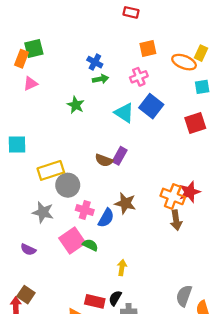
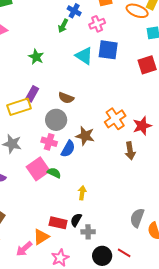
blue cross: (95, 62) -> (74, 11), moved
green arrow: (100, 79) -> (63, 26), turned 128
green star: (76, 105) -> (36, 57), moved
blue square: (151, 106) -> (108, 50), turned -30
purple rectangle: (120, 156) -> (32, 94), moved
gray circle: (68, 185) -> (56, 120), moved
orange cross: (173, 196) -> (115, 119), moved, turned 35

